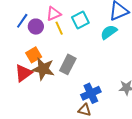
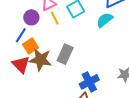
blue line: (22, 21) -> (21, 35), moved
red triangle: (23, 73) -> (21, 65), turned -36

